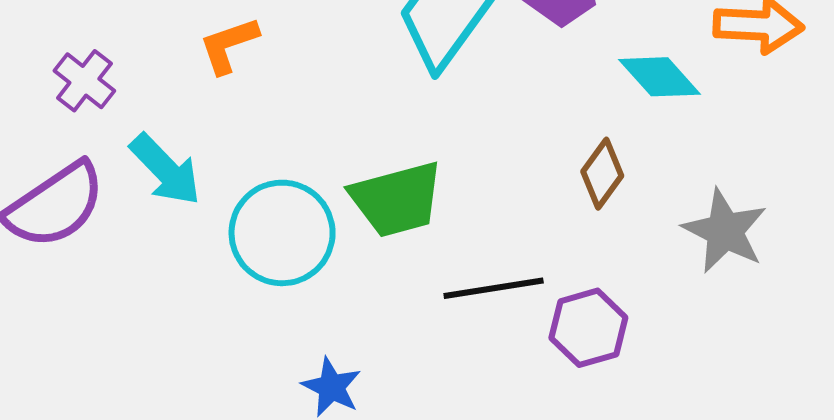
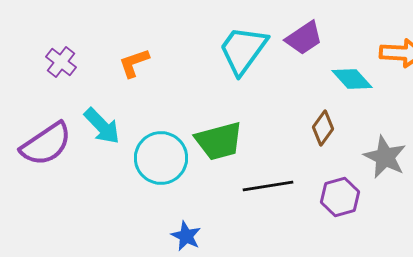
purple cross: (84, 81) -> (61, 62), moved
purple hexagon: (588, 328) -> (340, 197), moved

